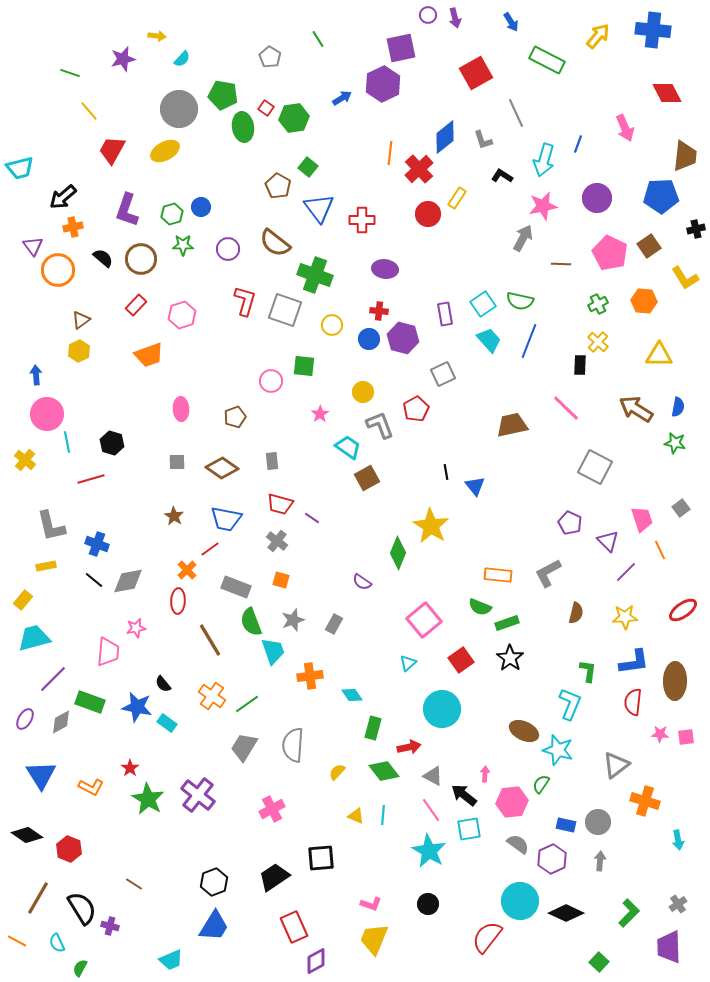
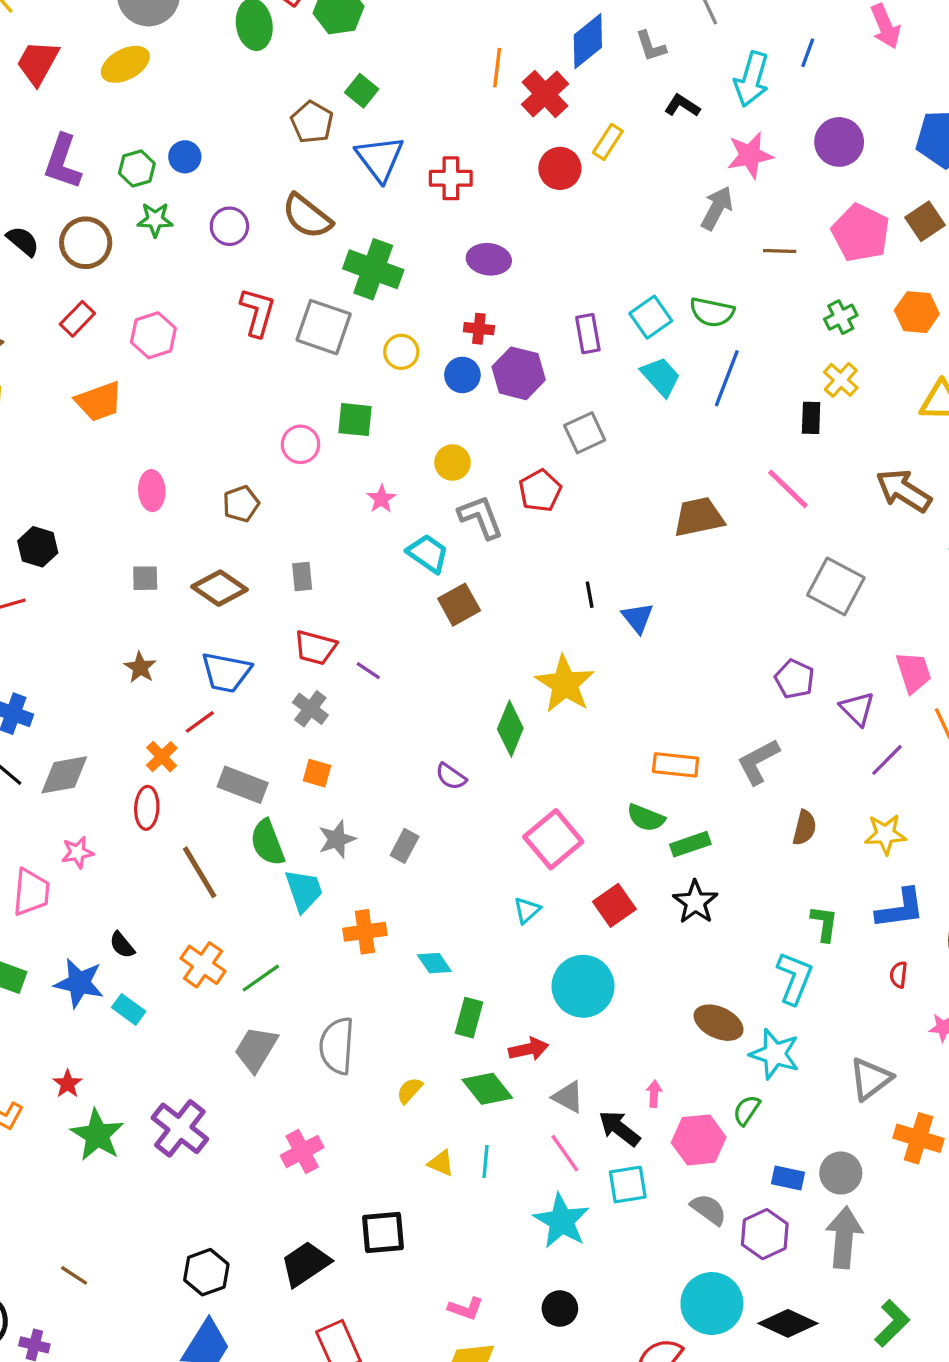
red semicircle: (633, 702) -> (899, 975), size x0.6
gray arrow: (600, 861) -> (844, 1237), size x1.8

